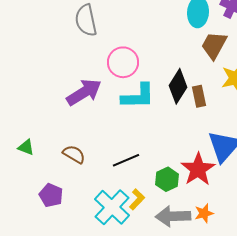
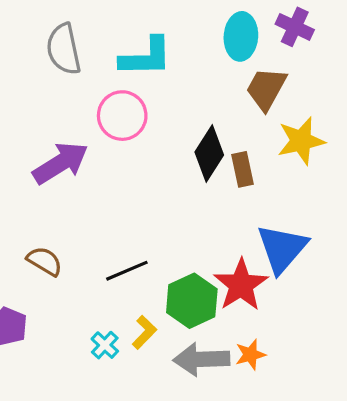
cyan L-shape: (138, 96) -> (146, 57), moved
green hexagon: (167, 179) -> (192, 301), size x1.4
cyan cross: (112, 207) -> (105, 345), size x0.5

